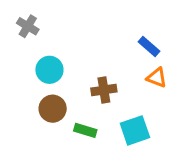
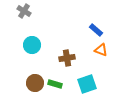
gray cross: (28, 26) -> (24, 11), moved
brown circle: (53, 109) -> (35, 83), moved

